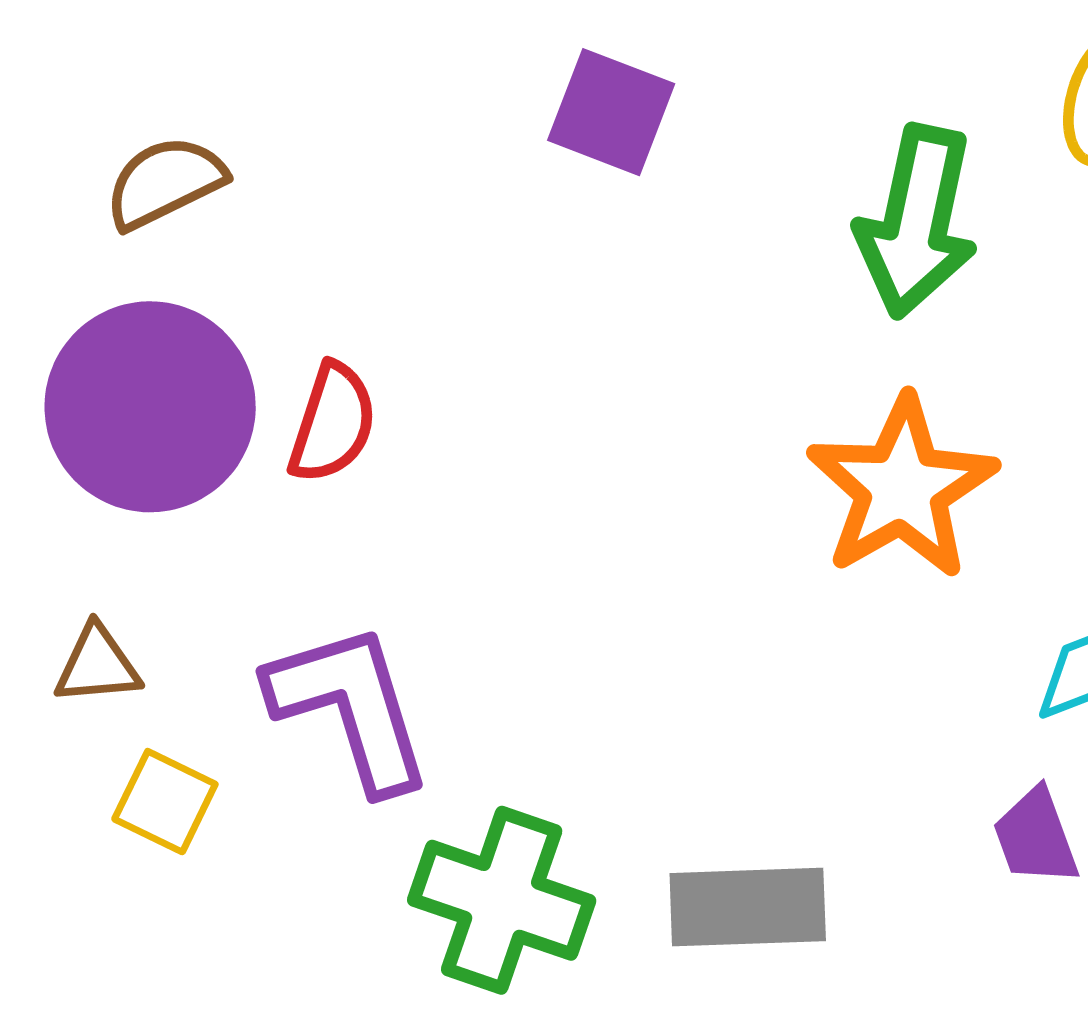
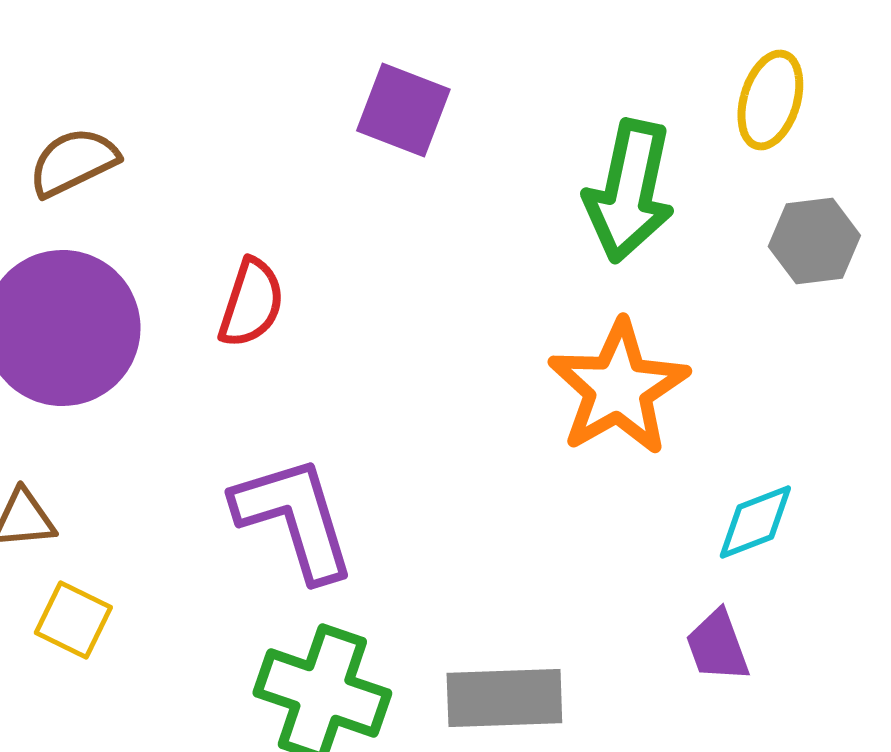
red semicircle: (333, 423) -> (251, 303), moved
purple L-shape: (350, 707) -> (294, 518), moved

